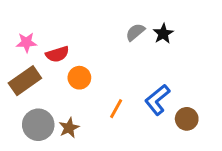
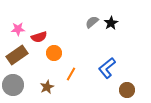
orange line: (116, 109) -> (71, 74), moved
brown circle: (187, 119) -> (127, 90), moved
gray circle: (38, 125) -> (13, 85), moved

